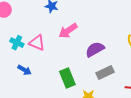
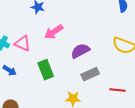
green rectangle: (67, 78) -> (46, 70), moved

